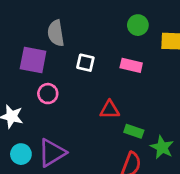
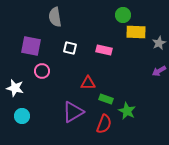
green circle: (138, 25) -> (123, 15), moved
gray semicircle: (56, 33) -> (55, 17), moved
purple triangle: (52, 153) -> (73, 112), moved

